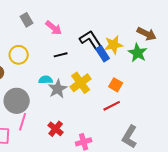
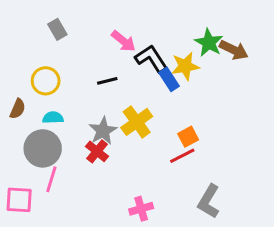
pink arrow: (54, 28) -> (123, 41), moved
green star: (138, 53) -> (209, 43), moved
cyan semicircle: (46, 80) -> (53, 118), moved
orange square: (116, 85) -> (188, 137), moved, turned 32
red cross: (56, 129) -> (97, 151), moved

